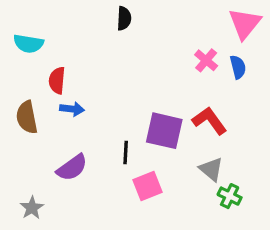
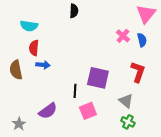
cyan semicircle: (28, 44) -> (29, 26), moved
red L-shape: (209, 121) -> (138, 72), moved, turned 55
purple semicircle: (72, 168) -> (48, 111), moved
green cross: (230, 196) -> (128, 122), moved

